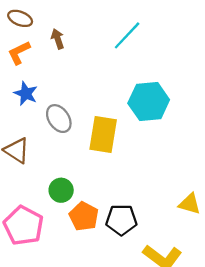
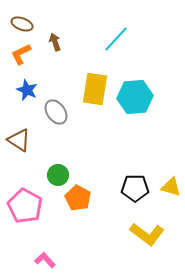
yellow rectangle: (103, 134) -> (95, 89), moved
black pentagon: (121, 220) -> (135, 188), moved

